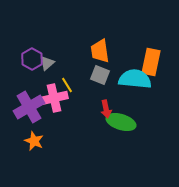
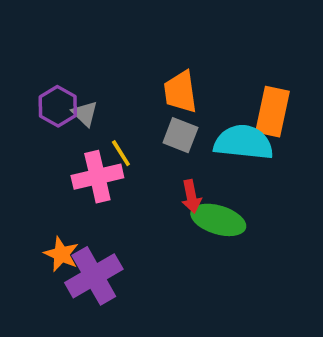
gray triangle: (47, 63) -> (85, 113), turned -35
purple cross: (29, 107) -> (94, 276), moved

